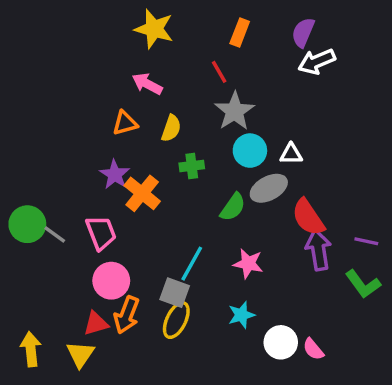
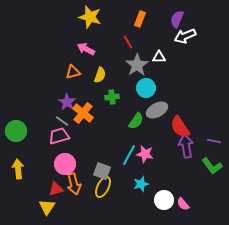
white triangle: (291, 154) -> (159, 57), moved
pink trapezoid: (101, 233) -> (59, 136), turned -85
gray line: (55, 234) -> (62, 121), moved
cyan line: (192, 264) -> (129, 155), moved
orange arrow: (127, 315) -> (74, 184), turned -35
yellow arrow: (31, 349) -> (18, 169), moved

